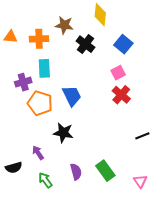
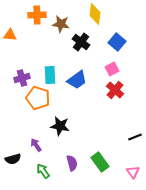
orange cross: (39, 39) -> (37, 15), moved
cyan rectangle: (44, 68) -> (50, 75), moved
blue trapezoid: (72, 96) -> (77, 80), moved, turned 80
black line: (142, 136) -> (135, 137), moved

